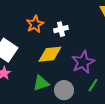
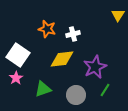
orange star: (35, 24) -> (47, 29), turned -30
green triangle: (41, 83) -> (43, 89), moved

